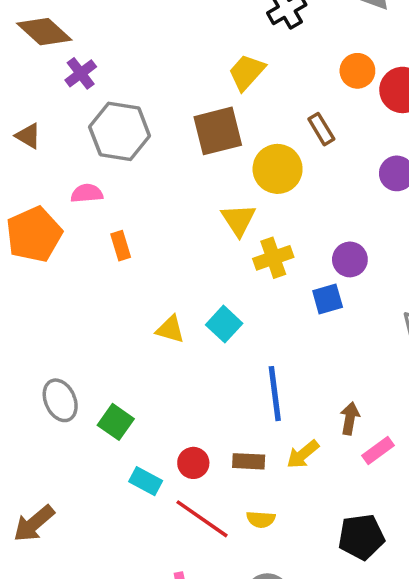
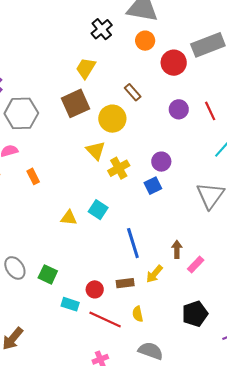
orange circle: (357, 71) -> (145, 41), moved
yellow semicircle: (261, 519) -> (138, 314), turned 84

